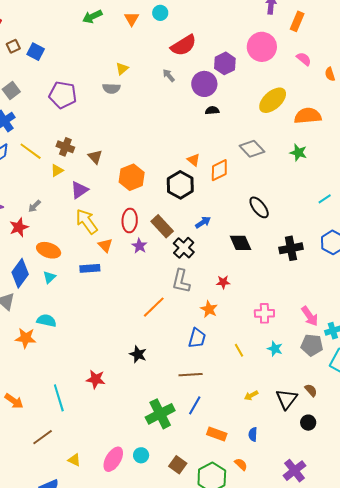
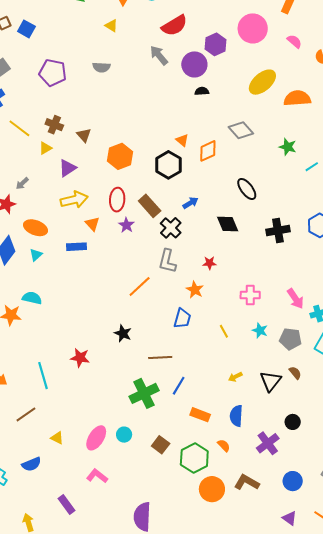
yellow triangle: (122, 69) -> (111, 26), moved, turned -48
gray arrow: (169, 75) -> (159, 55), size x1.5
green star: (298, 153) -> (288, 147), moved
cyan line: (325, 199) -> (312, 167), moved
yellow arrow: (87, 222) -> (74, 200), turned 112
gray pentagon: (312, 345) -> (290, 339), moved
brown line: (191, 375) -> (160, 358), moved
black circle: (308, 423) -> (293, 422), moved
blue semicircle: (253, 434) -> (236, 416), size x1.5
purple cross: (295, 471) -> (268, 443), moved

